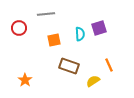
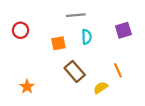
gray line: (46, 14) -> (76, 15), moved
purple square: (99, 28) -> (123, 30), moved
brown rectangle: (69, 66) -> (75, 71), turned 30

